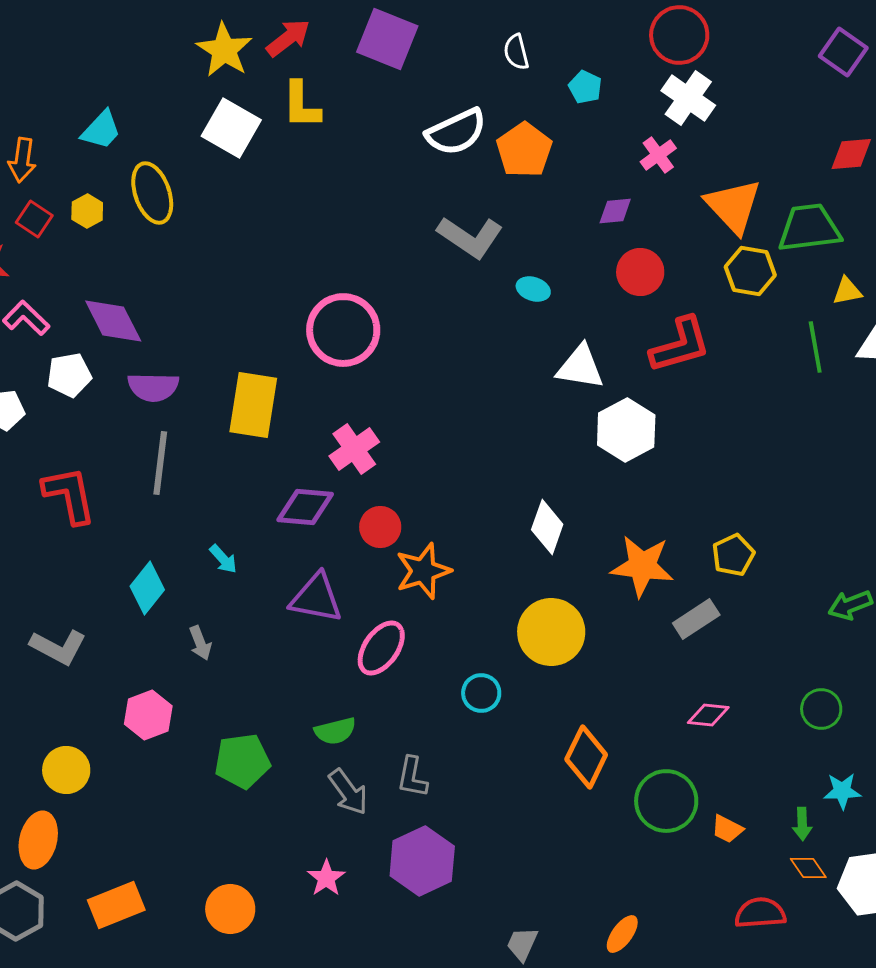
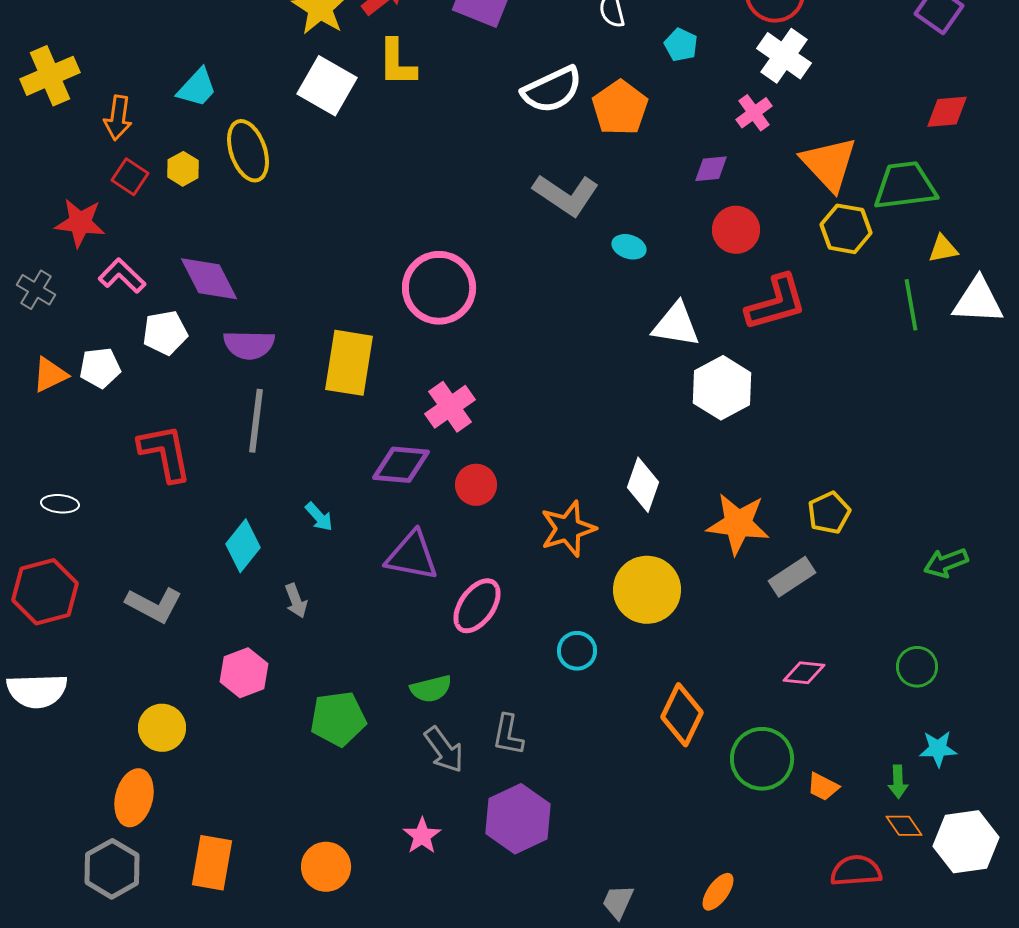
orange star: (423, 571) -> (568, 529), moved
orange rectangle: (116, 905) -> (212, 863), turned -58

